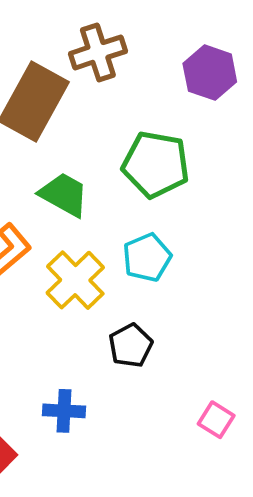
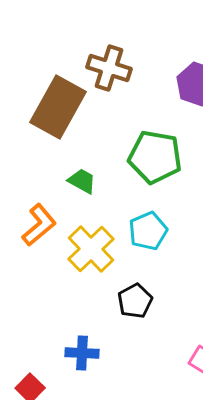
brown cross: (98, 52) -> (109, 68), turned 36
green trapezoid: (64, 195) -> (82, 181), size x0.7

